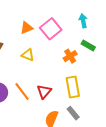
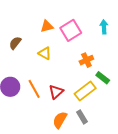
green rectangle: (88, 45) -> (103, 78), moved
yellow rectangle: (73, 87) -> (85, 91), turned 55

